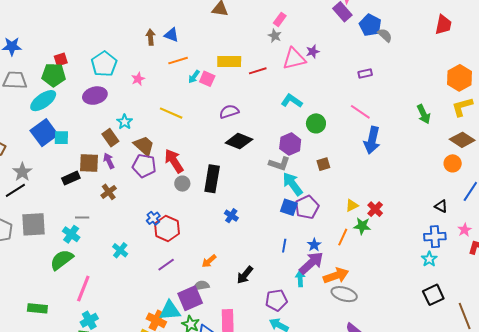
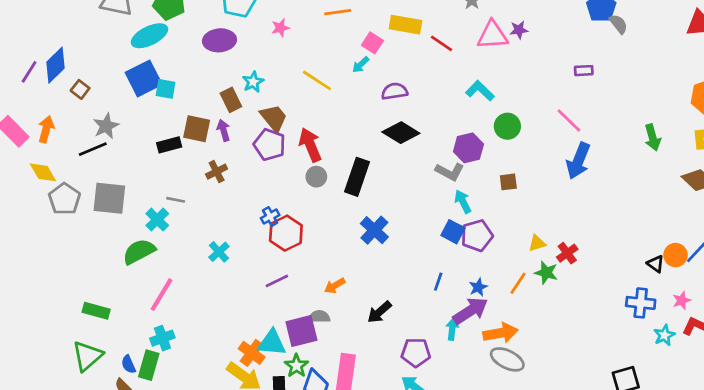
red line: (258, 71) -> (442, 43), turned 42
cyan arrow: (194, 77) -> (361, 65), moved
orange circle: (453, 163) -> (676, 255), moved
cyan arrow: (293, 184) -> (463, 202), size x0.7
blue cross: (231, 216) -> (374, 230), size x1.5
cyan star: (429, 259) -> (664, 335), moved

